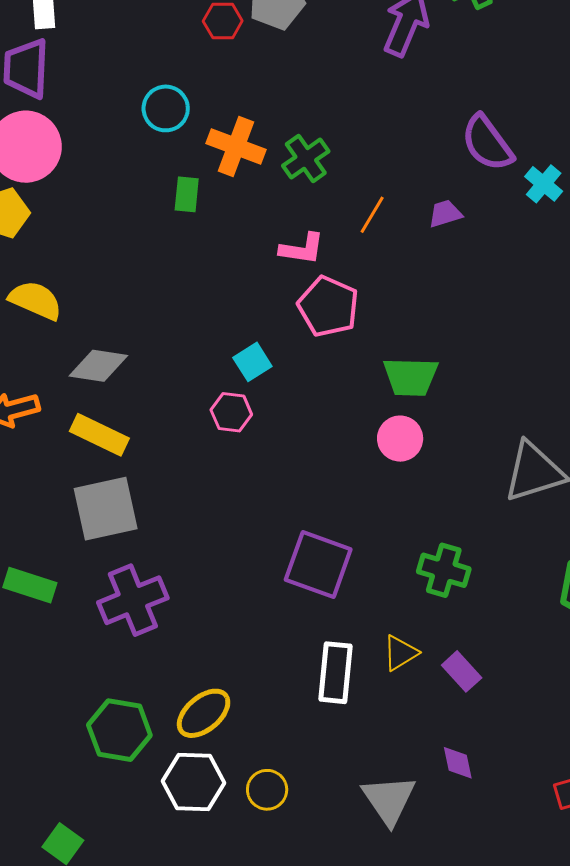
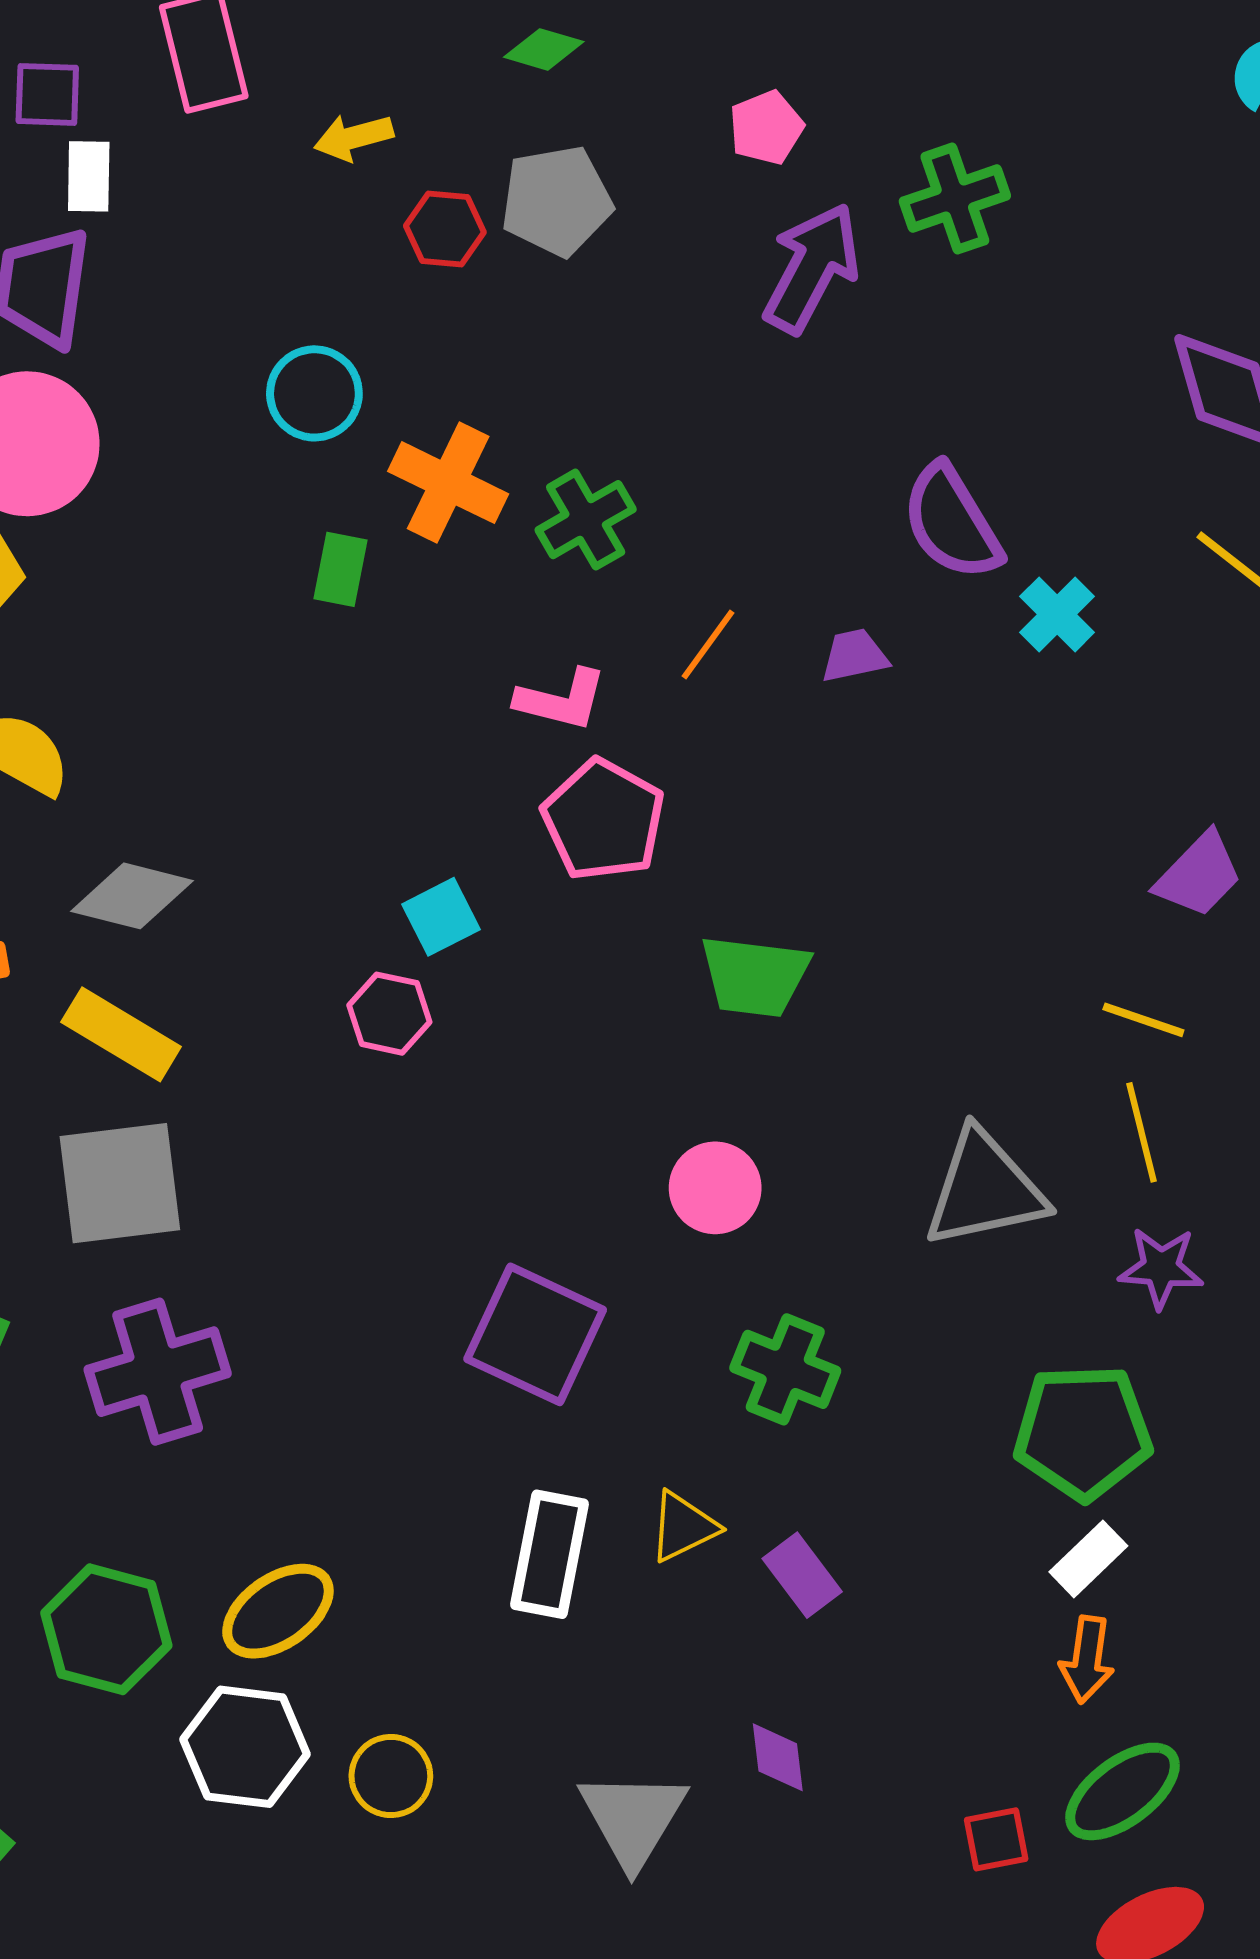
pink circle: (400, 439) -> (715, 1188), moved

